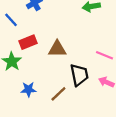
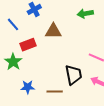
brown triangle: (57, 49) -> (53, 31), moved
brown line: (58, 94) -> (55, 91), turned 42

